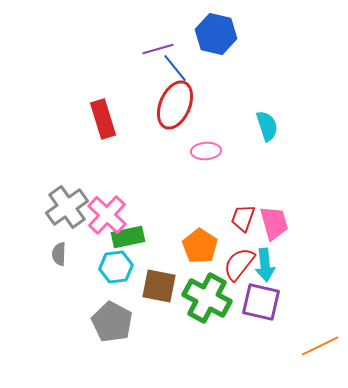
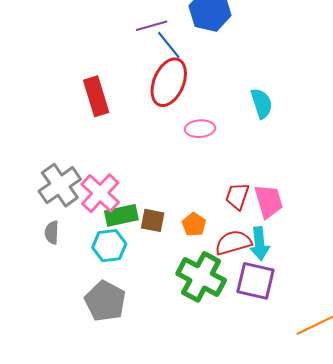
orange pentagon: (200, 246) -> (194, 224), size x0.7
red semicircle: (239, 264) -> (233, 243), turned 36
brown square: (159, 286) -> (153, 220), moved, size x0.7

